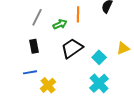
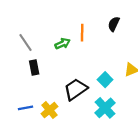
gray line: (37, 17) -> (25, 42), moved, turned -60
black trapezoid: (72, 48) -> (76, 89), moved
blue line: (30, 72) -> (25, 108), moved

